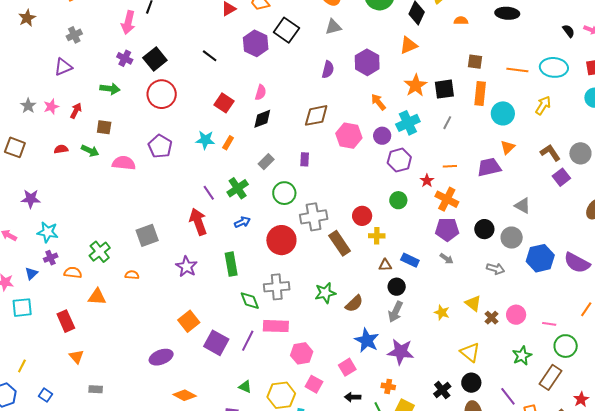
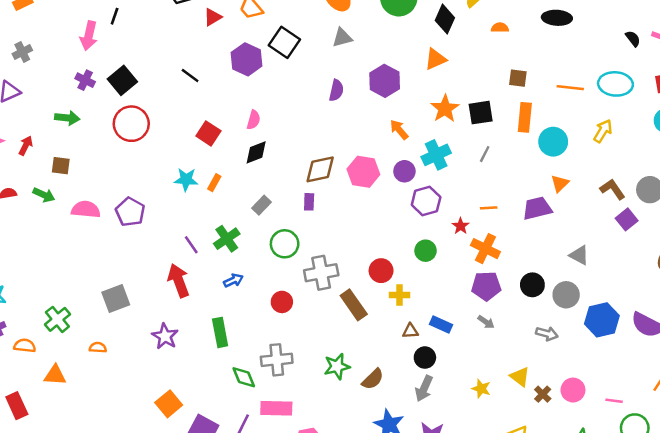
brown diamond: (316, 115) -> (320, 169), moved
purple pentagon: (160, 146) -> (130, 212), moved
red circle: (281, 240) -> (282, 302), size x0.6

